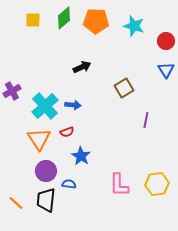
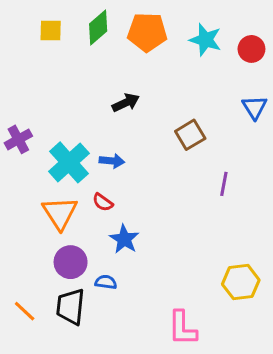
red circle: (166, 41) -> (251, 49), moved
red semicircle: (67, 132) -> (103, 202), turned 56
pink L-shape: (119, 185) -> (182, 328), moved

